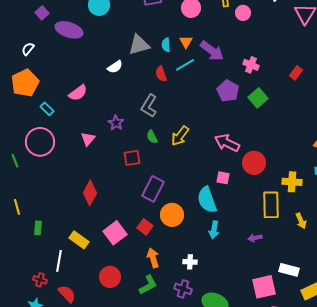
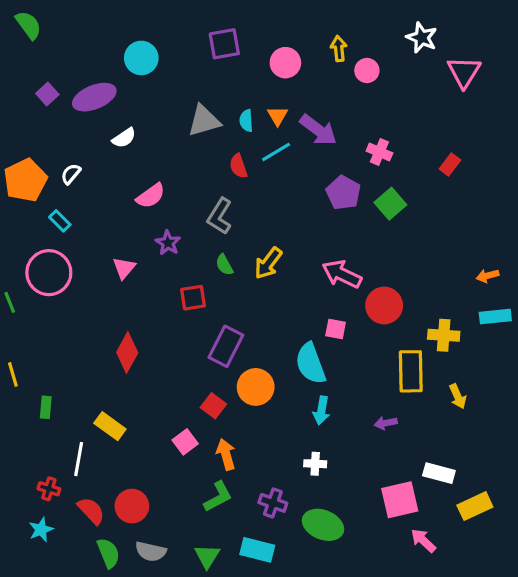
purple square: (42, 13) -> (47, 94), moved
purple ellipse: (69, 30) -> (94, 97), turned -40
white semicircle: (28, 49) -> (71, 174), moved
white semicircle: (115, 67) -> (124, 138), moved
pink semicircle: (78, 93) -> (151, 196), moved
pink square: (115, 233) -> (185, 442), moved, size x0.7
white cross: (190, 262) -> (315, 464), moved
red circle: (110, 277) -> (132, 506), moved

